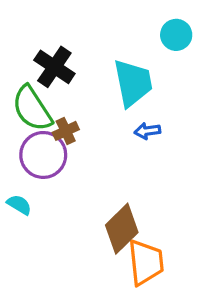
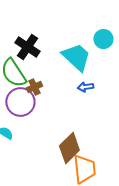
cyan circle: (176, 35) -> (103, 39), moved
cyan trapezoid: (133, 83) -> (76, 57), turned -36

